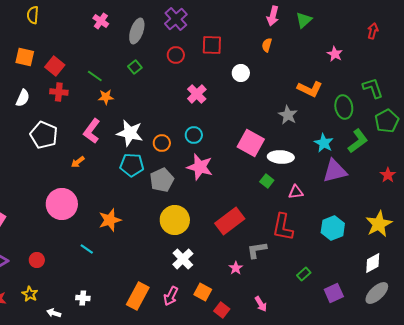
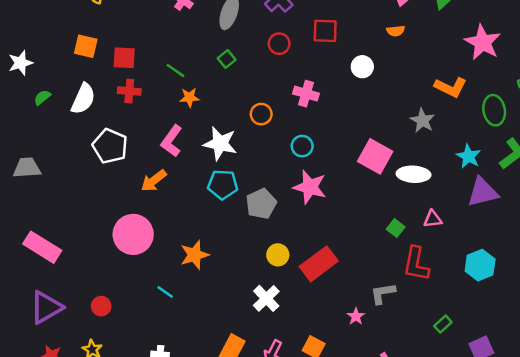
orange semicircle: (267, 45) -> (396, 31), turned -112
pink star: (335, 54) -> (483, 42), size x1.8
red square: (55, 66) -> (124, 58), turned -36
pink cross: (197, 94) -> (306, 94), turned -30
white semicircle: (23, 98) -> (83, 99), size x1.4
orange circle: (162, 143) -> (261, 114), moved
orange arrow: (78, 162) -> (154, 181), size x1.5
green square: (267, 181) -> (396, 228), moved
yellow circle: (175, 220) -> (278, 255), size x0.6
red rectangle: (230, 221) -> (319, 264), moved
white cross: (183, 259) -> (266, 298), moved

